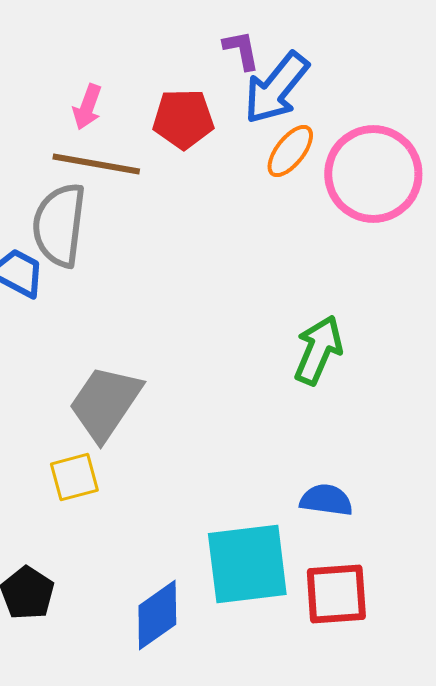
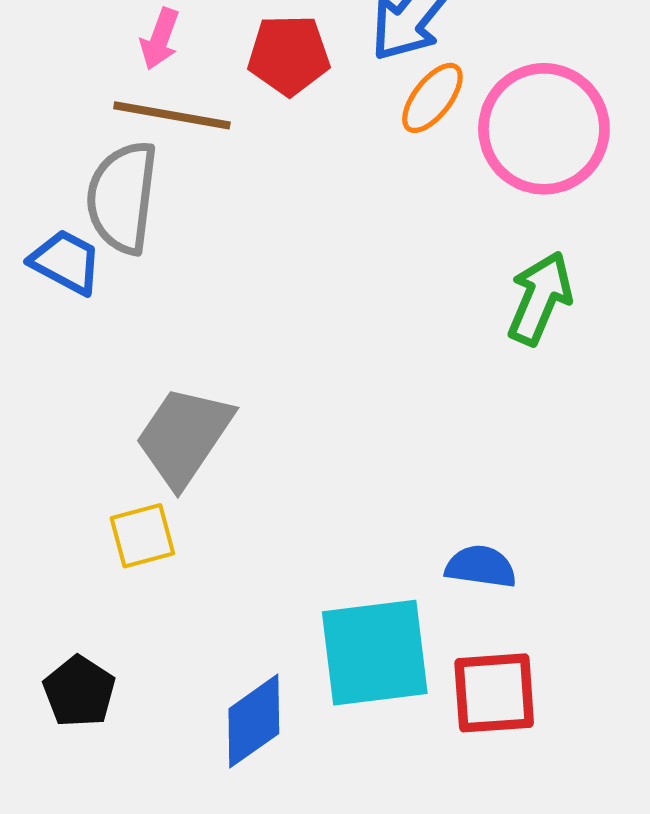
green arrow: (318, 350) -> (540, 298), moved

